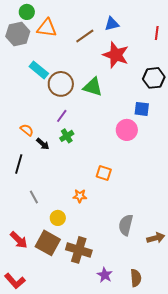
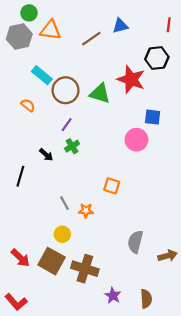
red line: (157, 33) -> (169, 25), moved
red star: (116, 55) -> (131, 80), moved
black hexagon: (154, 78) -> (157, 58), moved
orange semicircle: (27, 130) -> (28, 105), moved
gray line: (34, 197) -> (64, 203), moved

